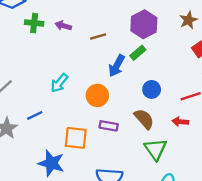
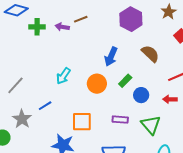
brown line: (98, 36) -> (81, 19), moved
green rectangle: (138, 53) -> (125, 81), moved
blue circle: (152, 89) -> (141, 95), moved
brown semicircle: (144, 119) -> (150, 54), moved
purple rectangle: (109, 126) -> (120, 120), moved

